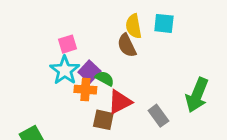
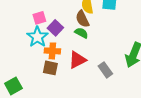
purple square: (90, 72) -> (55, 28), moved
green semicircle: (105, 79) -> (81, 33), moved
brown square: (103, 120) -> (50, 68), moved

